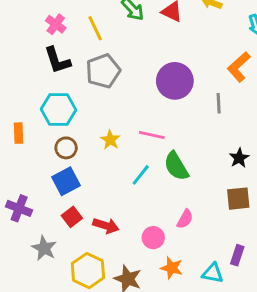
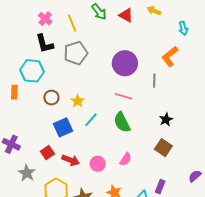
cyan hexagon: (59, 109) -> (32, 71), moved
pink line: (152, 135) -> (123, 96), moved
brown circle: (66, 148) -> (51, 98), moved
cyan line: (141, 175) -> (91, 120), moved
blue square: (66, 181) -> (63, 127), moved
brown square: (238, 199) -> (163, 148), turned 36
pink circle: (153, 238) -> (98, 164), moved

